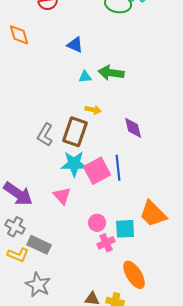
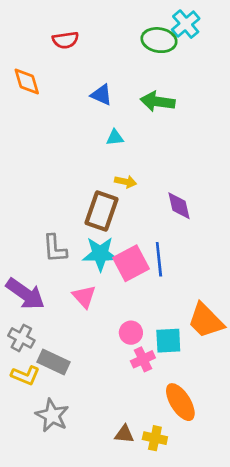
green arrow: (111, 73) -> (158, 102), moved
gray L-shape: (45, 135) -> (55, 248), moved, turned -35

